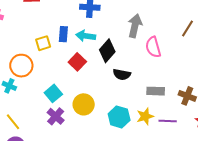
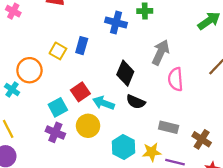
cyan arrow: (86, 36) -> (104, 103), moved
yellow square: (43, 43) -> (58, 51), turned 35
black diamond: (107, 51) -> (125, 73), turned -30
red square: (77, 62) -> (80, 92), moved
purple cross: (56, 116) -> (55, 132), turned -30

